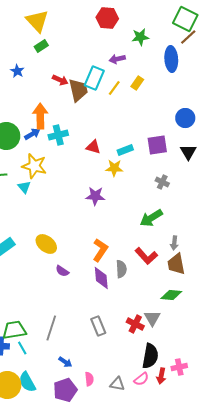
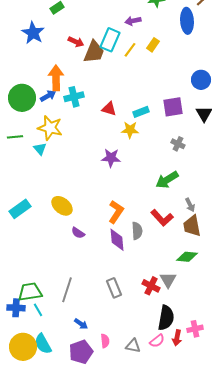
blue star: (17, 71) -> (33, 33), size x1.6
brown trapezoid: (78, 90) -> (94, 52), turned 35
gray arrow: (174, 243) -> (190, 205), turned -32

